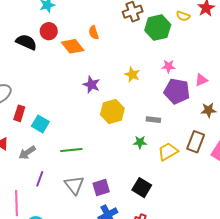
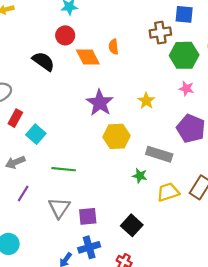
black semicircle: (26, 42) -> (43, 61), moved
pink star: (168, 66) -> (186, 89), moved
purple star: (91, 85) -> (100, 103), size x1.4
gray rectangle: (153, 120) -> (159, 154), size x1.6

